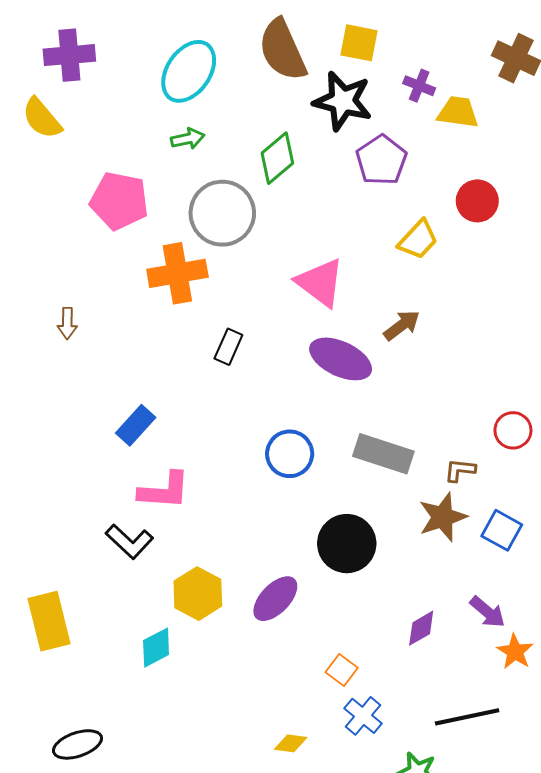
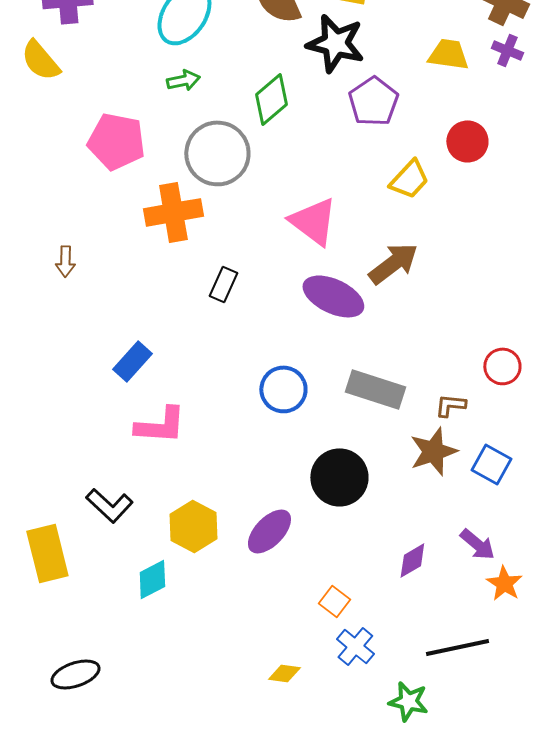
purple cross: (419, 86) -> (507, 50), moved
brown arrow: (402, 325) -> (393, 263), size x1.4
black L-shape: (130, 542) -> (109, 505), moved

